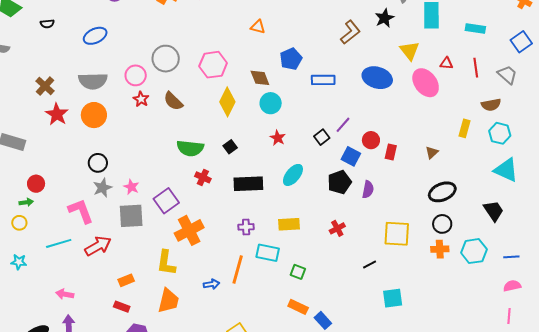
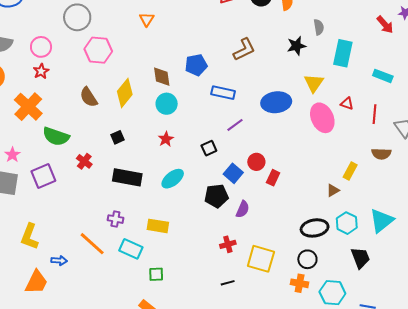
orange triangle: (258, 27) -> (147, 19), moved, turned 35
brown L-shape: (350, 32) -> (244, 49), moved
gray circle: (166, 59) -> (77, 17), moved
pink hexagon: (213, 65) -> (98, 50), moved
blue ellipse: (377, 78) -> (276, 102), turned -36
brown semicircle: (173, 101) -> (89, 97), moved
purple line: (343, 125) -> (235, 125), moved
cyan hexagon: (500, 133) -> (347, 223), moved
green semicircle: (190, 148) -> (56, 136), moved
brown triangle: (432, 152) -> (333, 190), moved
cyan triangle: (506, 170) -> (382, 221), turned 44
red cross: (337, 228) -> (228, 244), moved
orange cross: (189, 230) -> (28, 107), moved, turned -32
orange line: (238, 270) -> (92, 244), moved, turned -76
green square: (298, 272) -> (156, 274), turned -35
blue arrow: (211, 284) -> (59, 261), moved
orange trapezoid: (168, 301) -> (36, 282), moved

